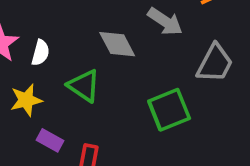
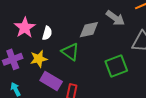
gray diamond: (117, 44) -> (89, 30), turned -75
purple rectangle: (50, 140) -> (51, 81), size x1.5

